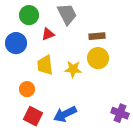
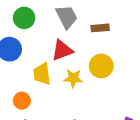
red triangle: (48, 34) -> (62, 50), moved, size x1.5
brown rectangle: (97, 36) -> (100, 28), moved

